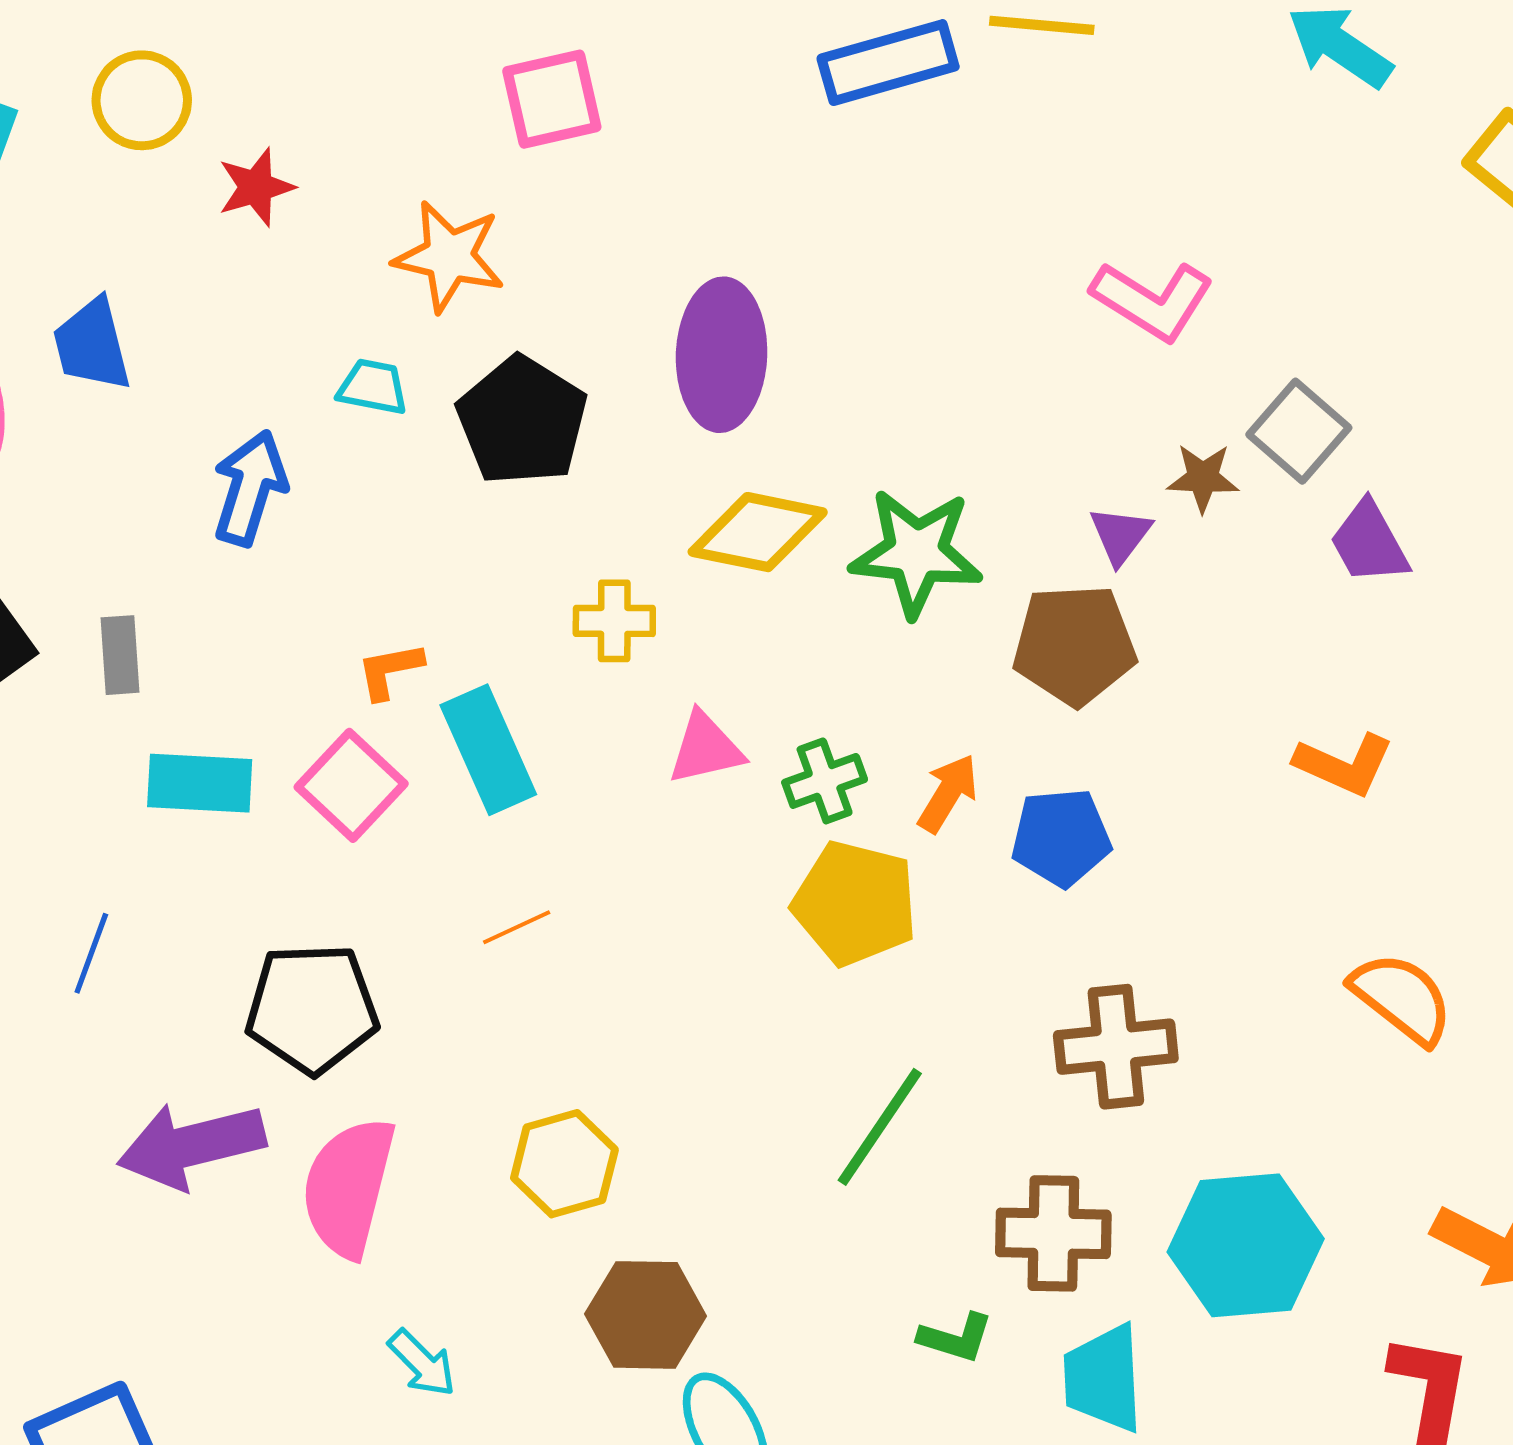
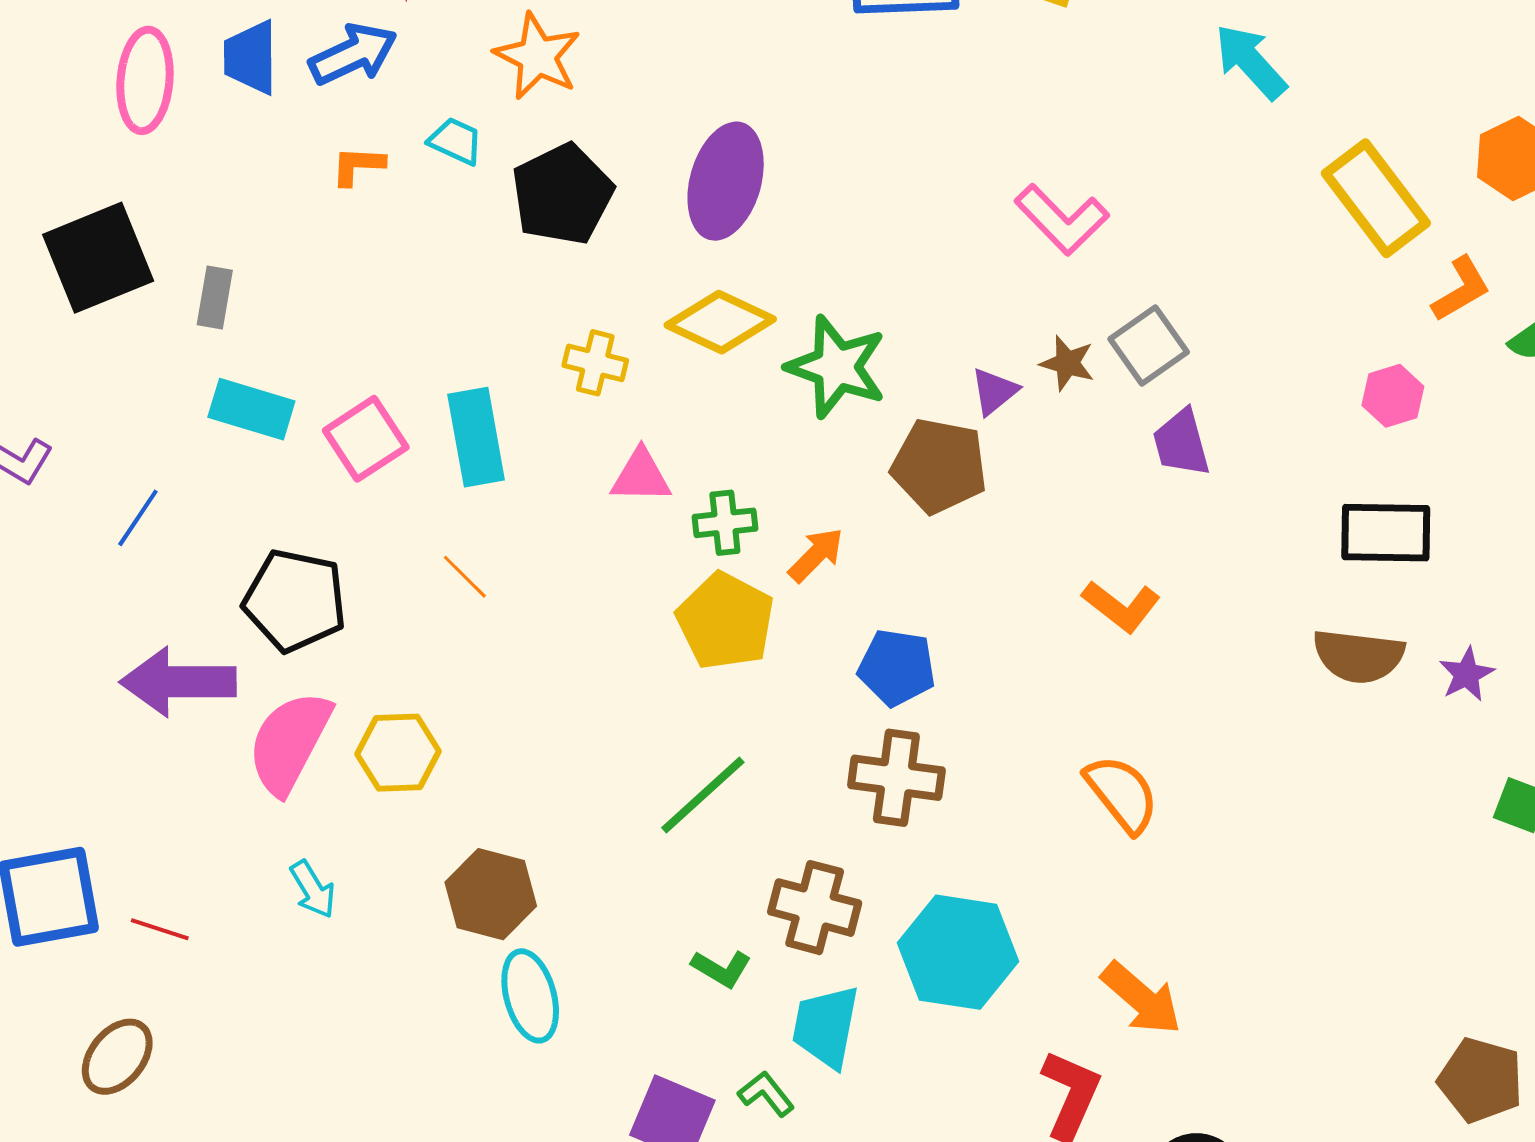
blue arrow: (250, 488) -> (353, 54), moved, turned 34
orange L-shape: (390, 671) -> (358, 166), moved
blue pentagon: (1061, 837) -> (897, 668), moved
orange line: (517, 927) -> (465, 577), turned 56
yellow hexagon: (564, 1164) -> (398, 753), moved

